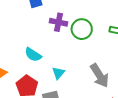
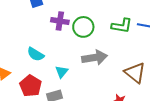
gray arrow: (100, 76) -> (95, 58), moved, turned -65

